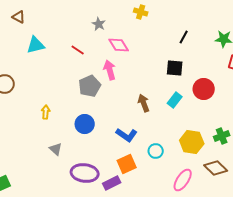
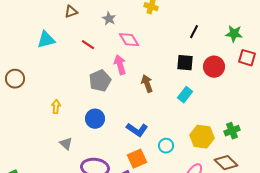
brown triangle: (19, 17) -> (71, 12), moved, turned -48
red circle: (204, 89) -> (214, 67), moved
brown arrow: (144, 103) -> (147, 84), moved

